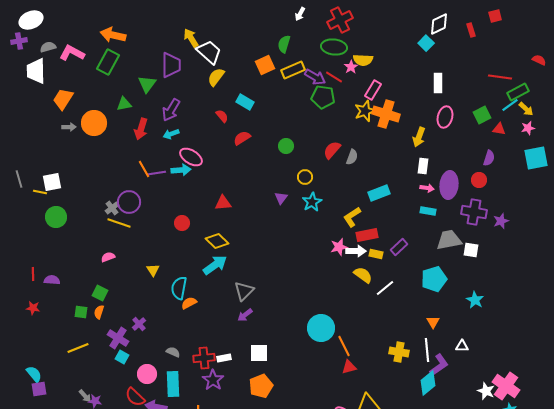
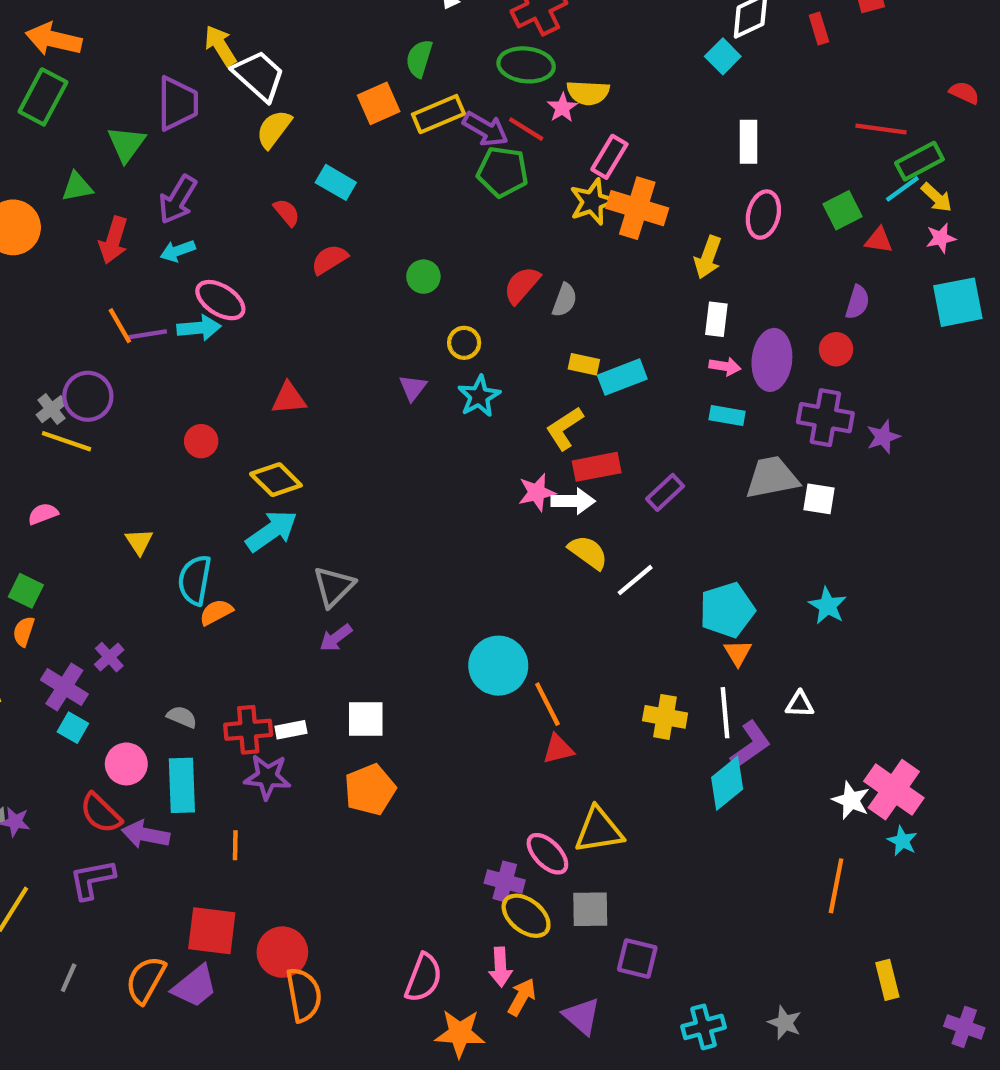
yellow rectangle: (376, 254) -> (584, 364), moved
cyan pentagon: (434, 279) -> (727, 610), moved
purple star: (213, 380) -> (267, 777), turned -30

